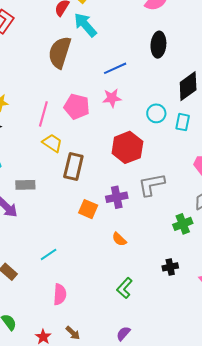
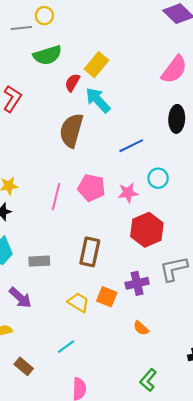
pink star: (112, 98) -> (128, 193), moved
cyan circle: (156, 113) -> (158, 178), moved
yellow trapezoid: (52, 143) -> (78, 302), moved
gray rectangle: (25, 185) -> (39, 261), moved

